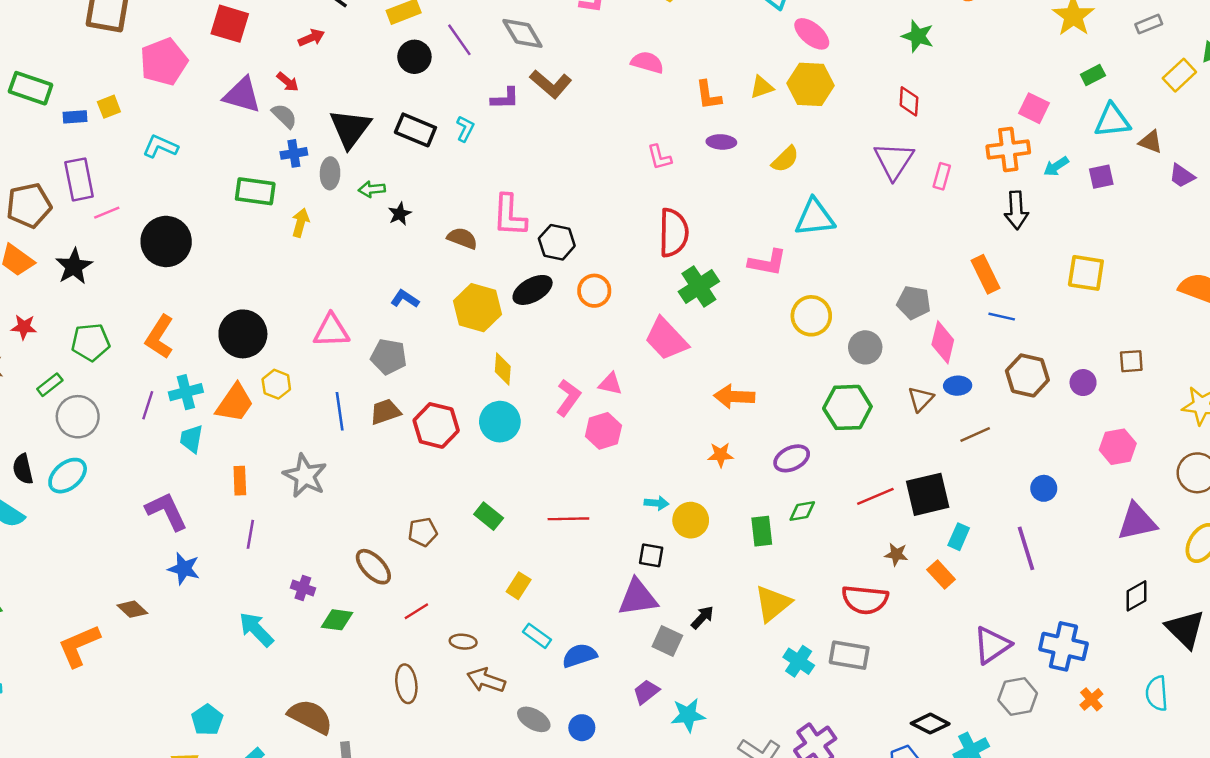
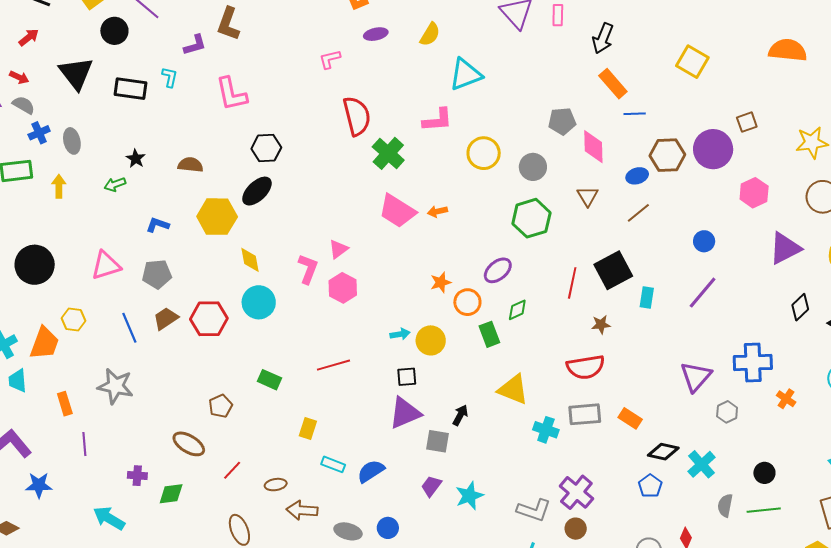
brown L-shape: (551, 84) -> (228, 24), turned 84
black triangle: (350, 129) -> (76, 73), moved
pink L-shape: (659, 157) -> (330, 59), turned 105
green arrow: (372, 189) -> (115, 184), moved
black arrow: (1016, 210) -> (603, 38), moved, turned 40
pink L-shape: (510, 215) -> (231, 94), moved
yellow square: (1086, 273) -> (692, 62), turned 36
orange circle: (594, 291) -> (467, 302), moved
black circle: (243, 334) -> (35, 265), moved
pink trapezoid: (666, 339) -> (397, 211), moved
purple circle: (1083, 383) -> (713, 149), size x1.8
pink triangle: (610, 384) -> (338, 249), turned -35
blue ellipse: (958, 386) -> (637, 176), moved
orange arrow: (734, 397) -> (437, 211), moved, size x0.6
red line: (875, 496) -> (572, 283), turned -40
purple line: (1026, 548) -> (703, 293), turned 72
orange rectangle: (941, 574) -> (630, 418), moved
yellow triangle: (773, 604) -> (513, 389), turned -44
gray hexagon: (1018, 697) -> (727, 412), size x0.7

